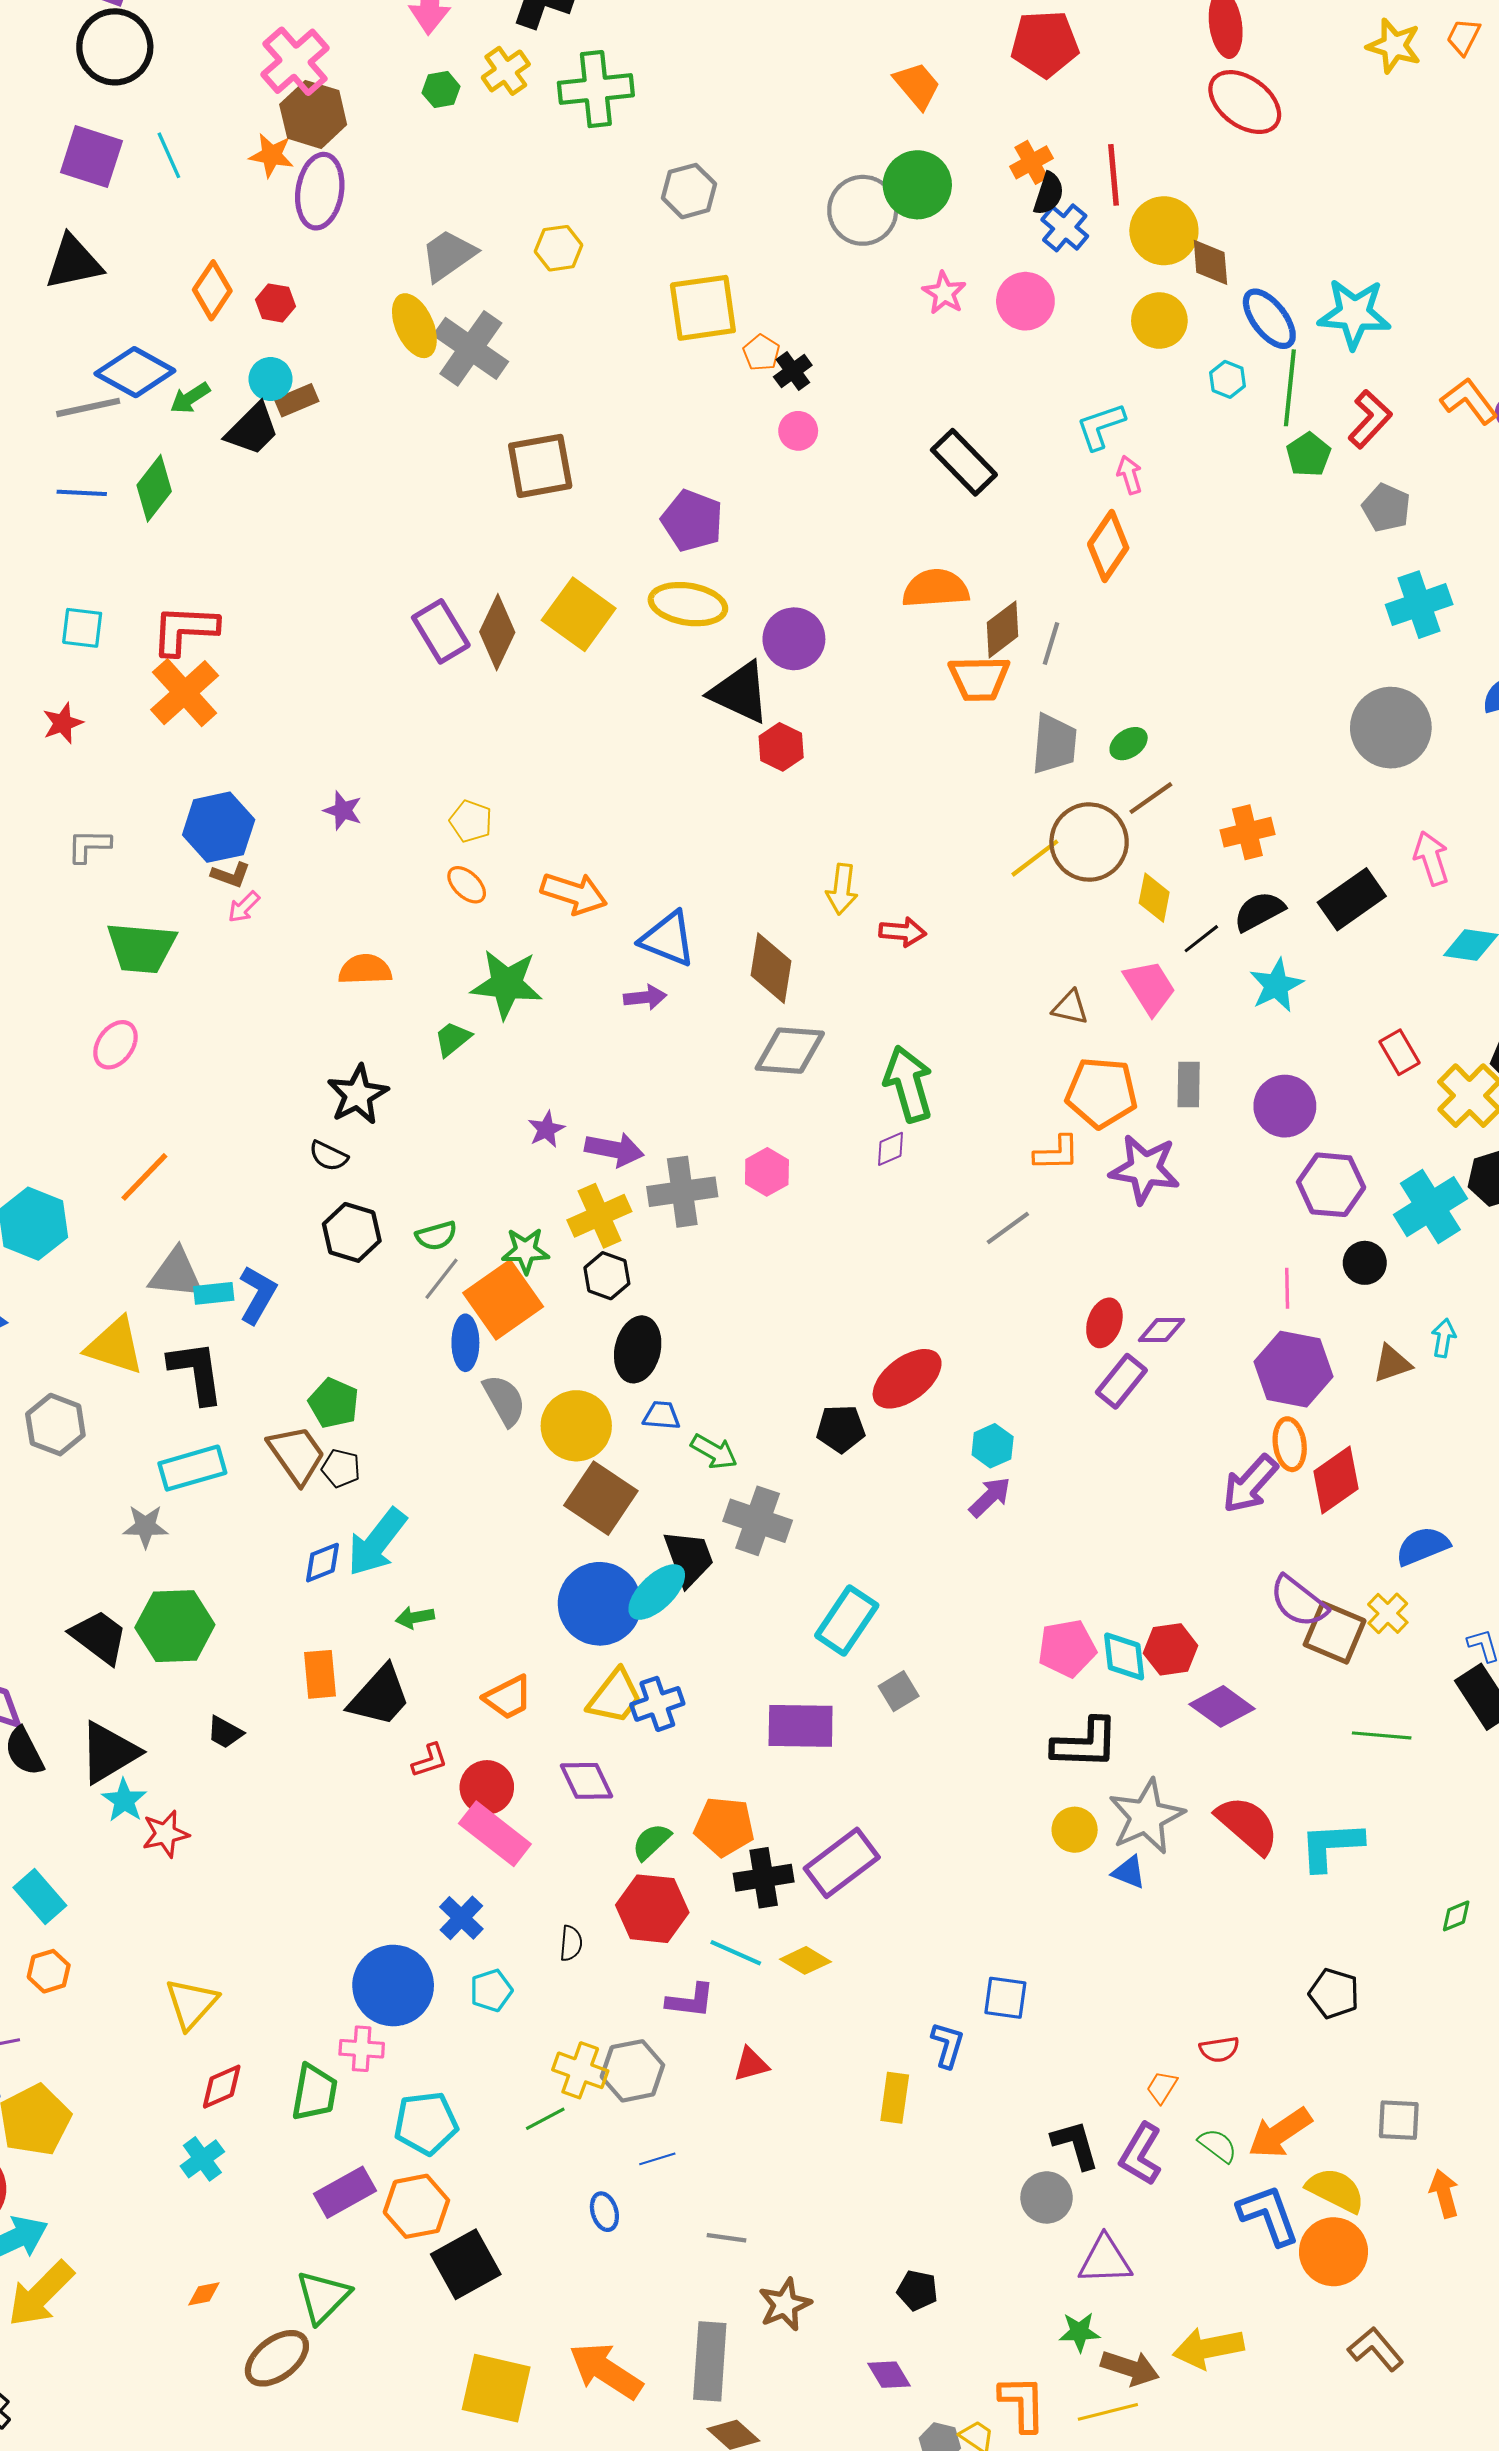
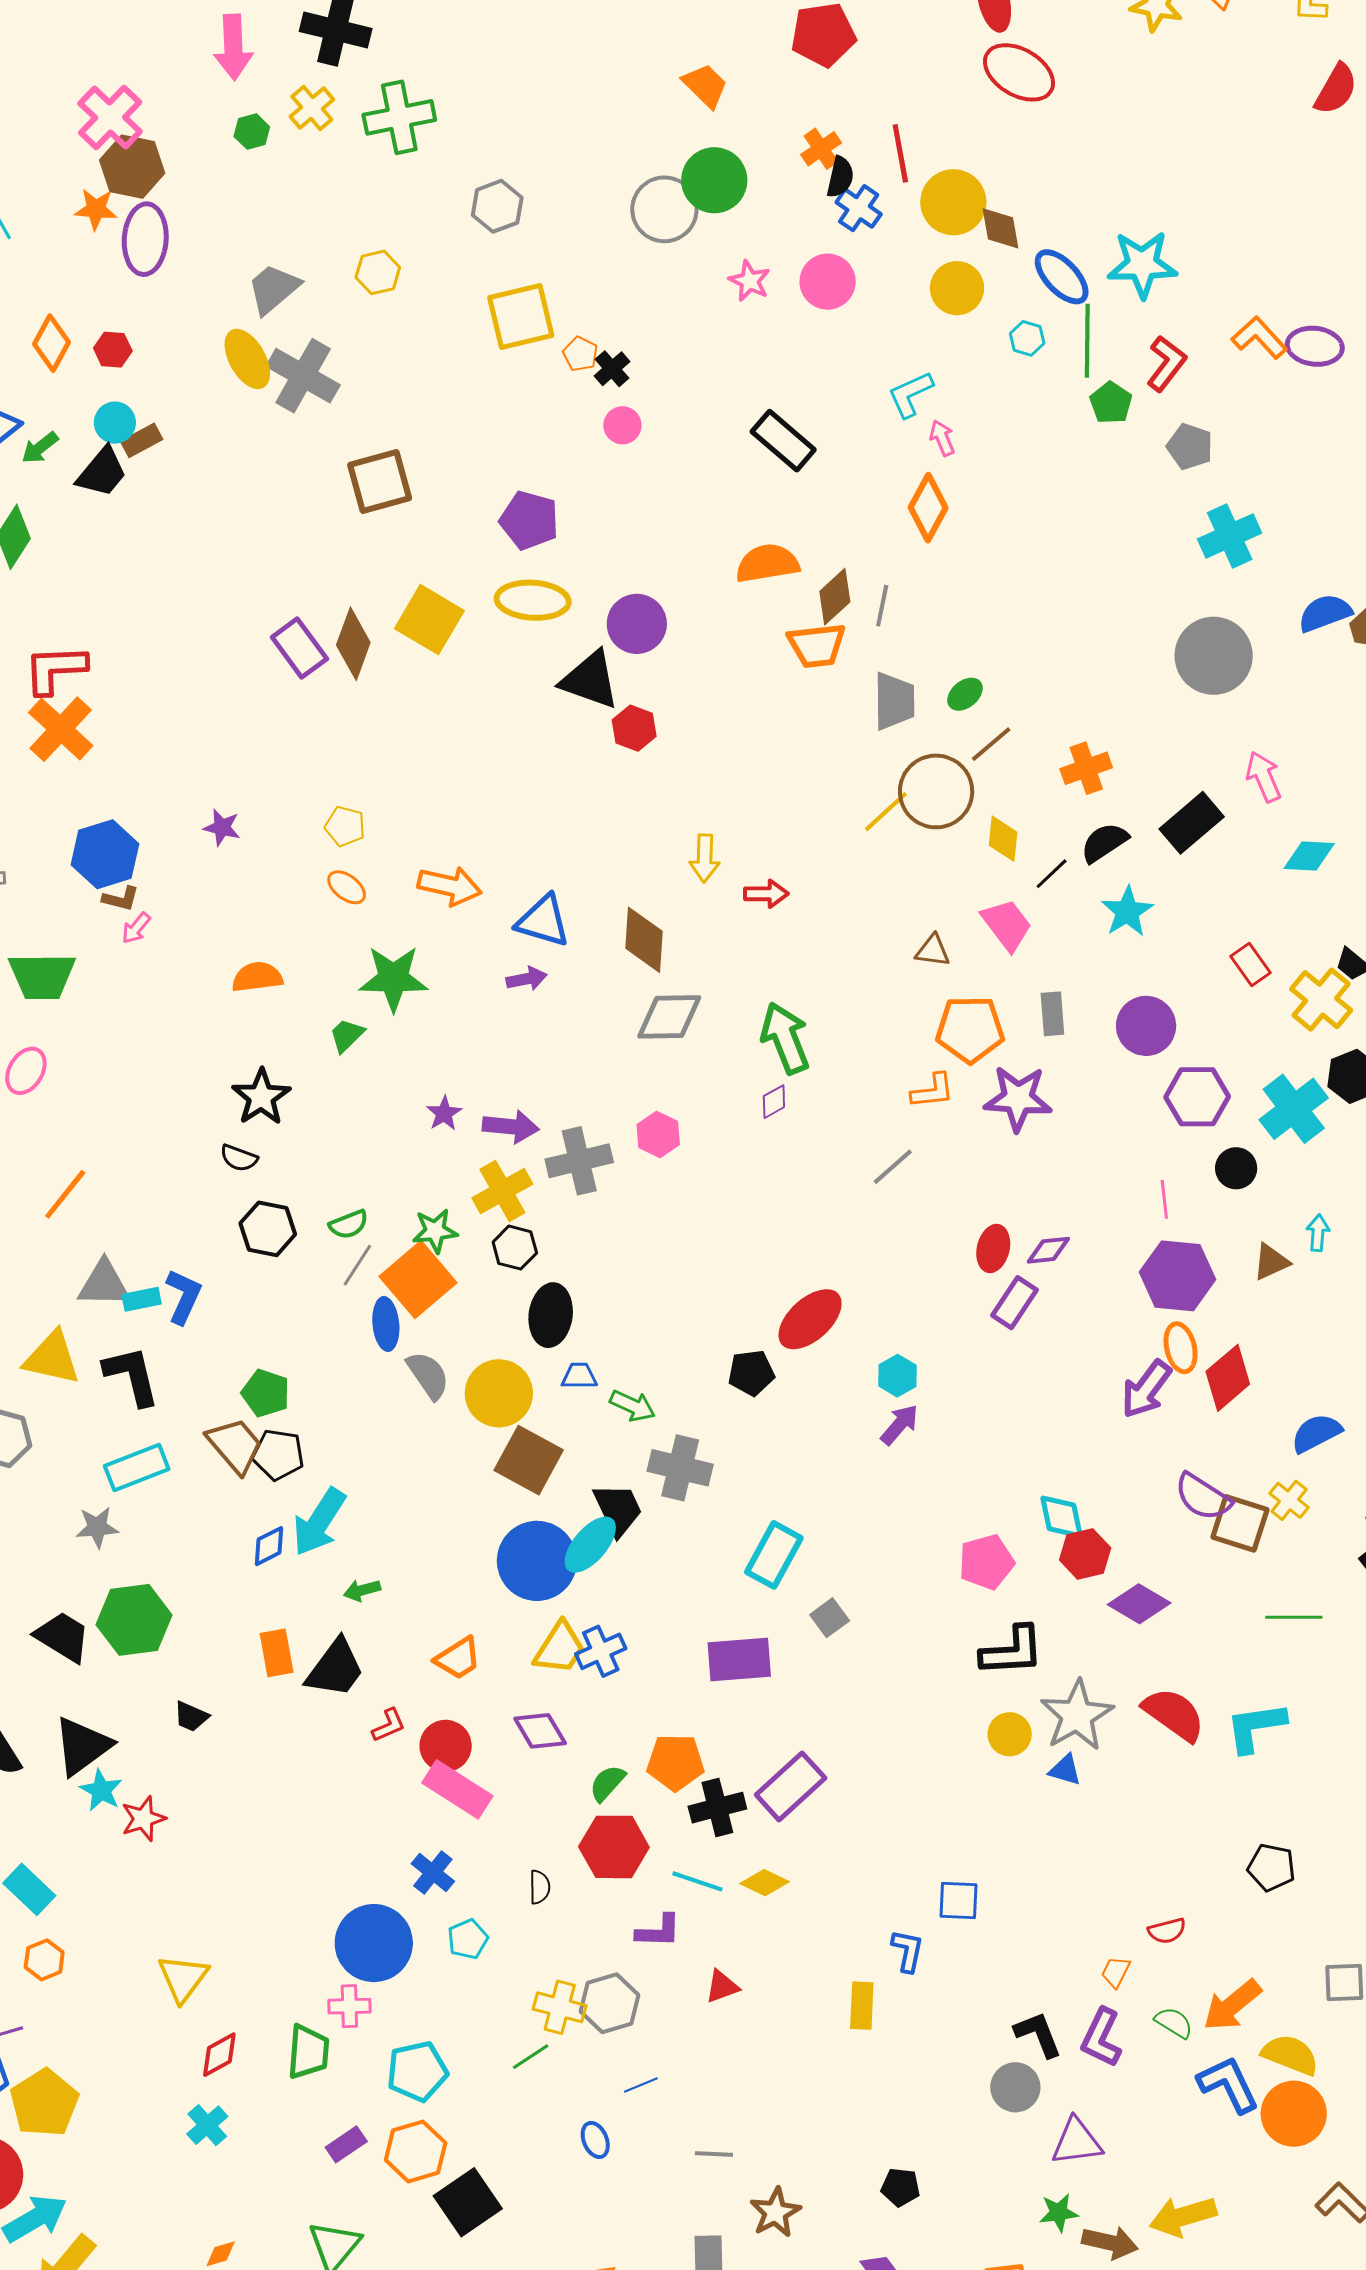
black pentagon: (341, 1468) -> (278, 1455), size x1.4
cyan diamond: (1124, 1656) -> (1062, 1517), moved
purple rectangle: (345, 2192) -> (346, 2144), size x0.7

